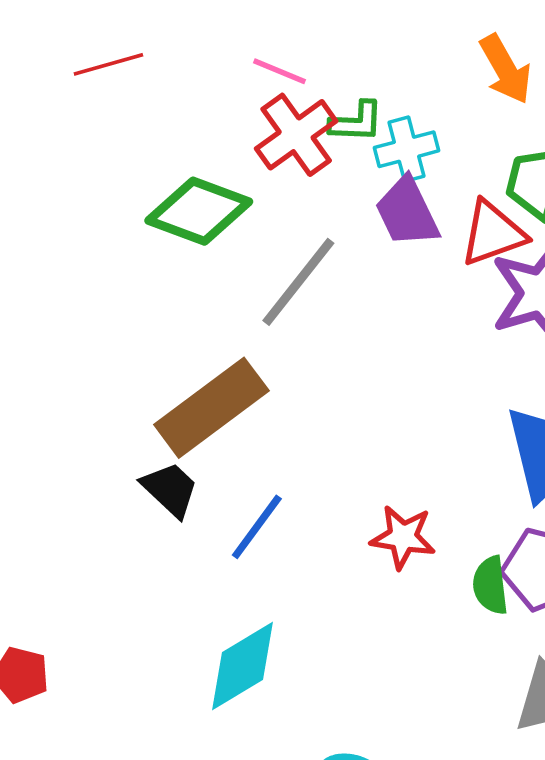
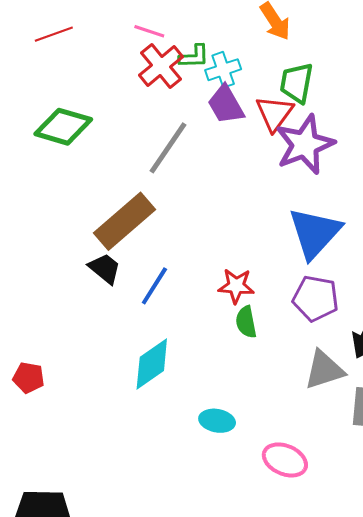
green diamond: (199, 211) -> (63, 127), moved
red triangle: (493, 233) -> (274, 113), turned -30
green semicircle: (490, 585) -> (246, 322), moved

